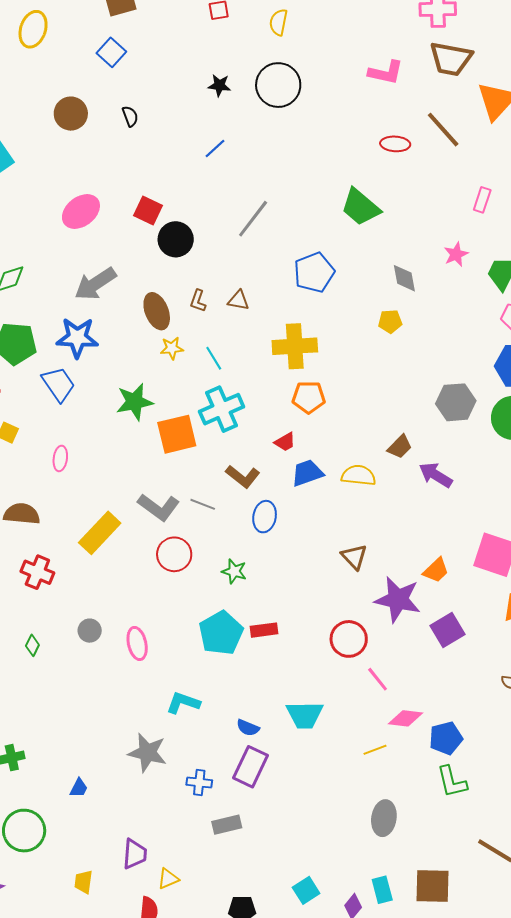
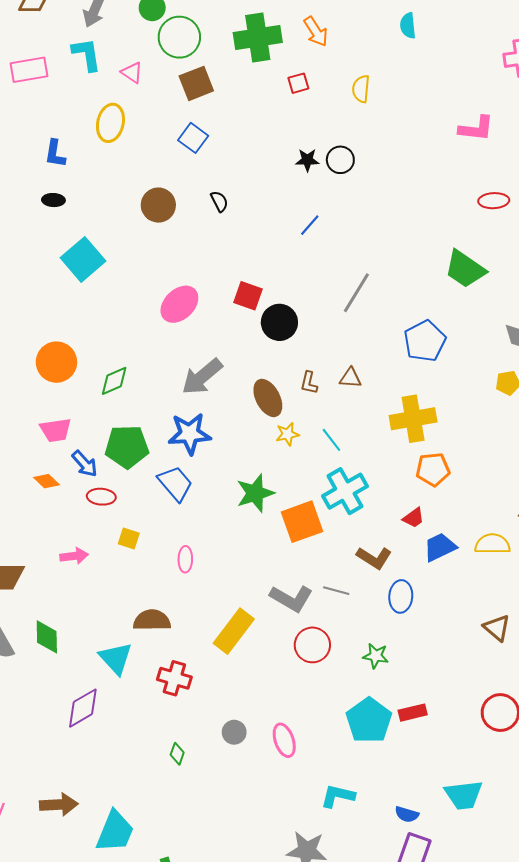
black circle: (278, 85) -> (340, 160), moved, size x0.6

